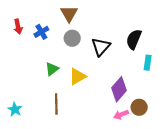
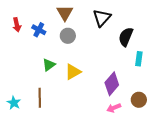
blue cross: (41, 32) -> (39, 30), turned -32
black triangle: (101, 47) -> (102, 18), moved
brown line: (56, 104) -> (40, 98), moved
brown circle: (139, 107) -> (139, 100), moved

